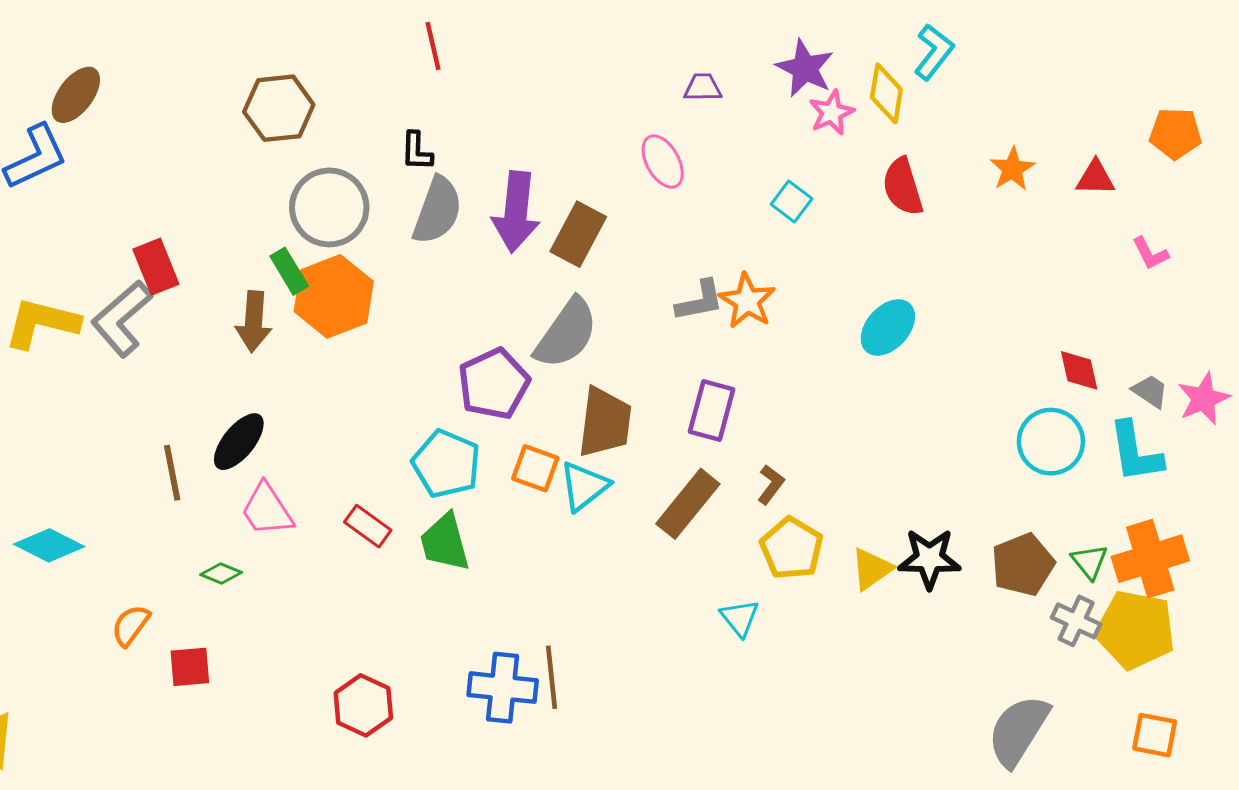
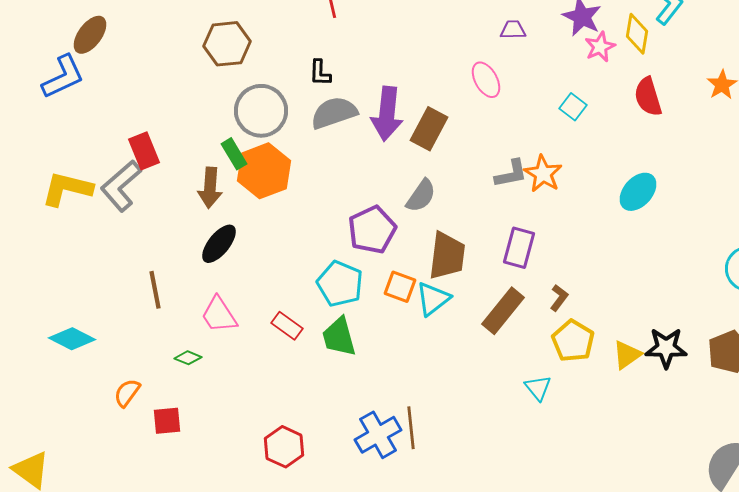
gray semicircle: (437, 210) -> (334, 113), turned -129
gray semicircle: (566, 333) -> (421, 196), size x0.7
black ellipse: (239, 442) -> (219, 244), moved
blue cross: (503, 688) -> (378, 435), turned -36

